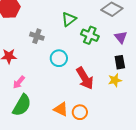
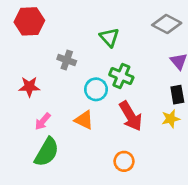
green triangle: (69, 19) -> (109, 37), turned -35
green cross: (90, 35) -> (121, 76), moved
orange triangle: (61, 109) -> (84, 120), moved

